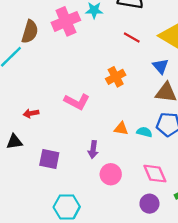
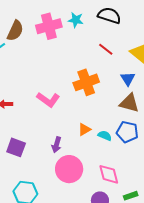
orange cross: (116, 77) -> (86, 82), size x1.4
orange triangle: (121, 129) -> (84, 129), turned -48
pink circle: (111, 174) -> (69, 169), size x1.4

